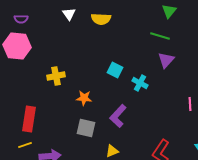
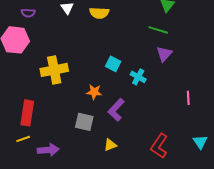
purple semicircle: (21, 19) -> (28, 13), moved
yellow cross: (56, 76) -> (54, 70), size x1.5
orange star: (84, 98) -> (94, 92), moved

